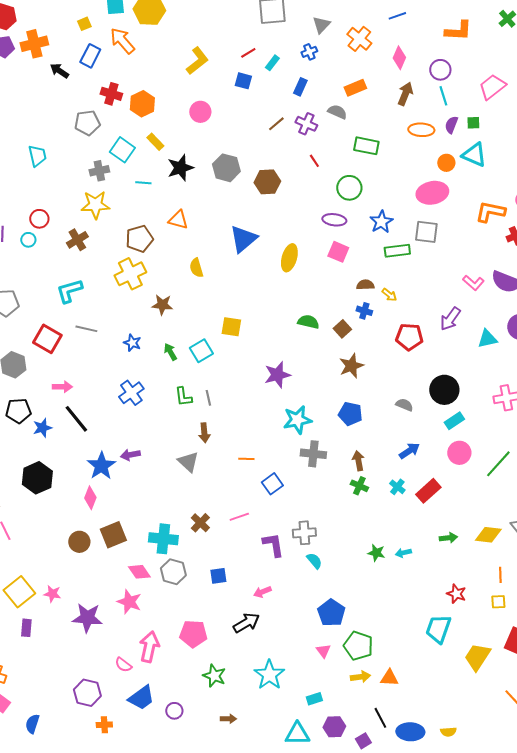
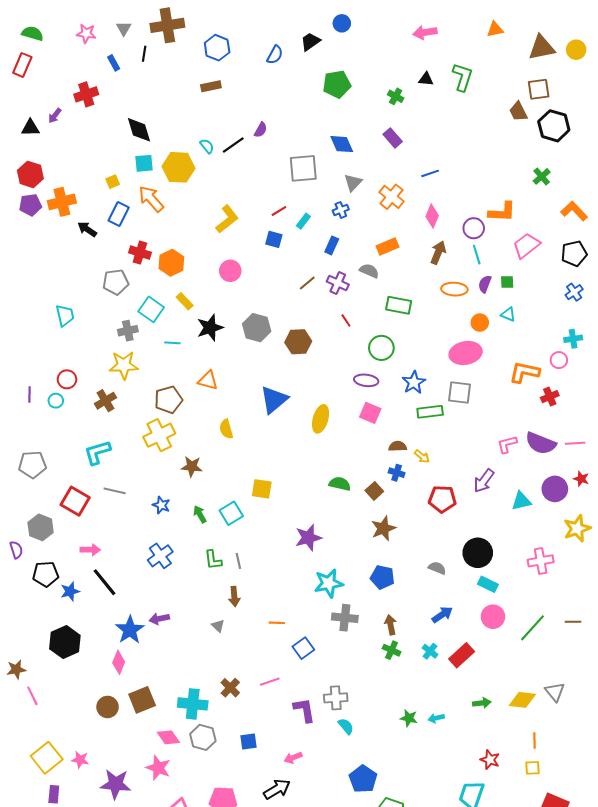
orange L-shape: (458, 31) -> (502, 212), moved
cyan triangle: (474, 155) -> (508, 314), size x0.6
pink L-shape: (473, 283) -> (507, 444), turned 125
cyan rectangle: (454, 421) -> (488, 584), turned 60
gray triangle: (188, 462) -> (218, 626), size x0.6

